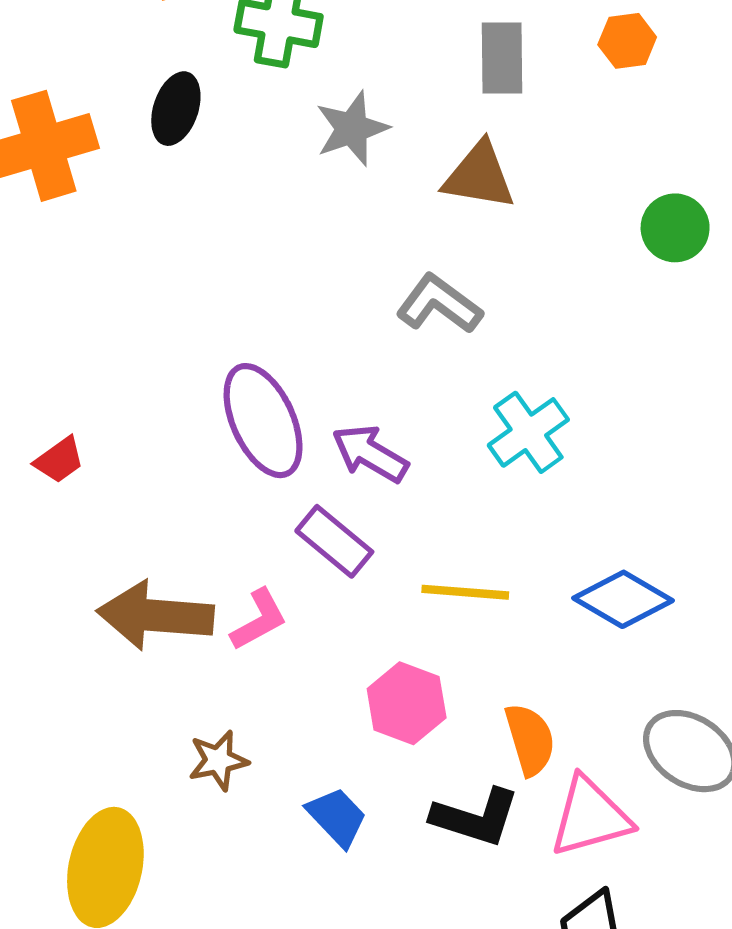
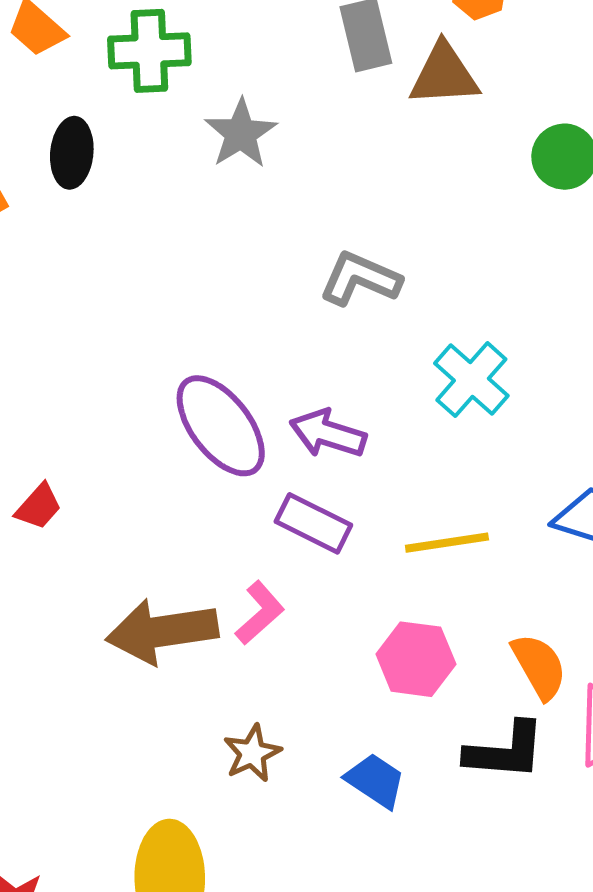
brown triangle: (479, 176) -> (444, 75), moved

